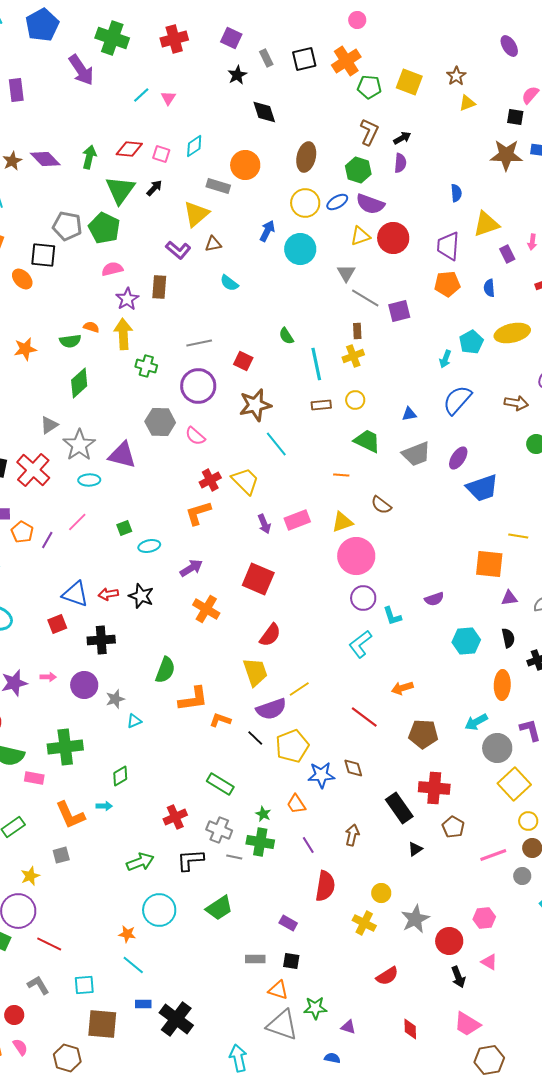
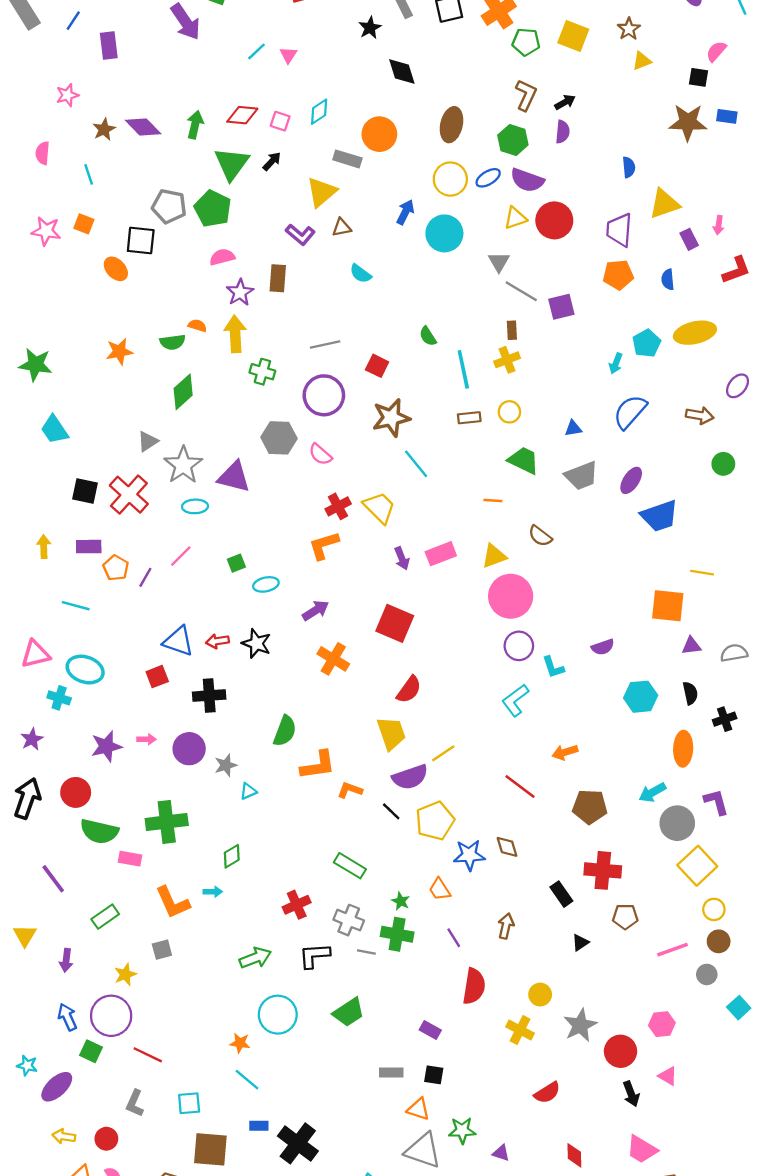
black rectangle: (399, 808) -> (561, 894), size x0.7
brown pentagon: (453, 827) -> (625, 917), turned -30
gray L-shape: (38, 985) -> (135, 1103), turned -125

